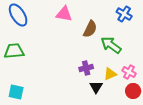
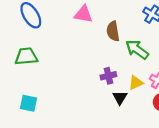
brown semicircle: (90, 29) -> (113, 31), turned 144

